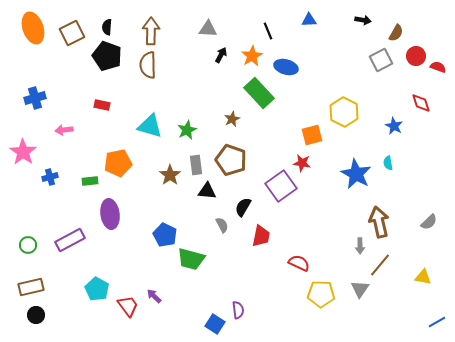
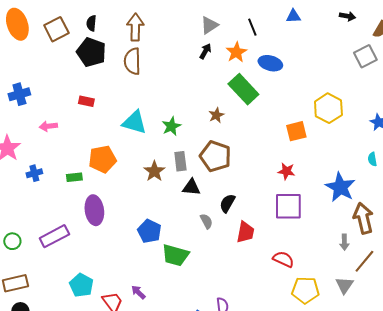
gray triangle: (208, 29) -> (209, 25), moved, turned -36
red star: (302, 163) -> (286, 171), moved
blue star: (356, 174) -> (340, 187), moved
purple square: (281, 186) -> (288, 206), moved, turned 36

